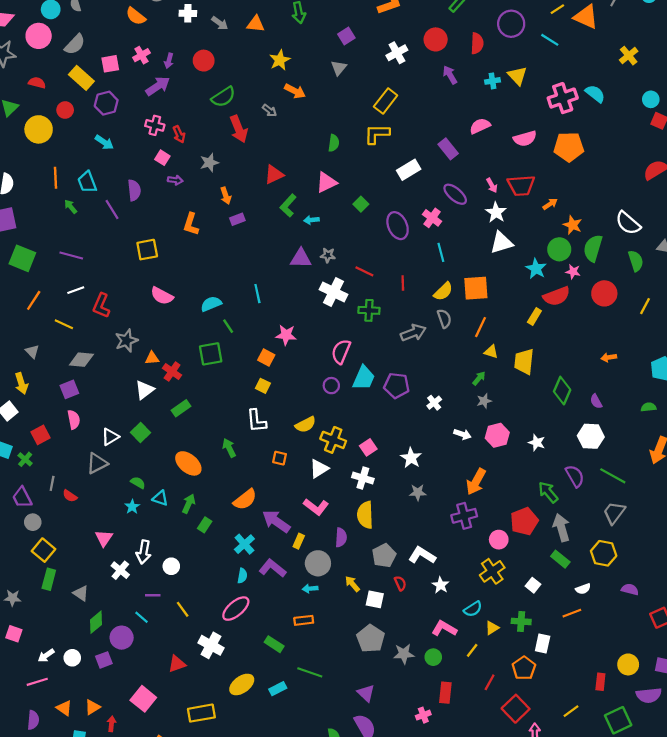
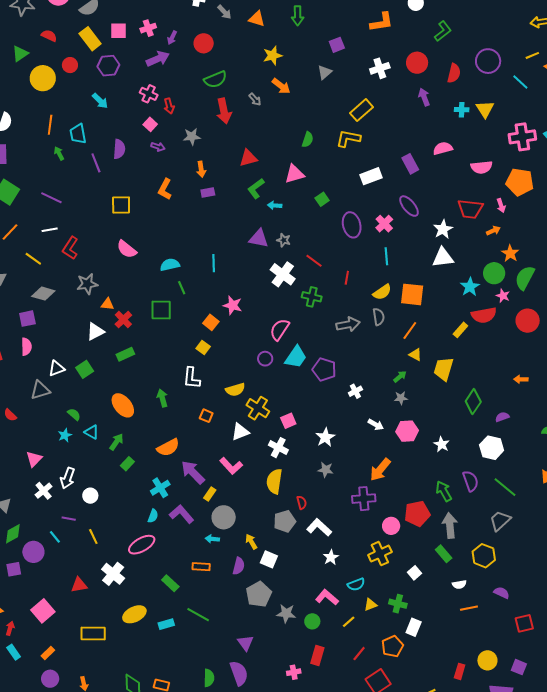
pink arrow: (492, 185) -> (501, 205), moved
purple semicircle: (596, 401) -> (502, 417), turned 88
purple semicircle: (341, 537) -> (239, 566), moved
red semicircle: (400, 583) -> (302, 503), moved
orange line: (572, 613) -> (469, 608), moved

